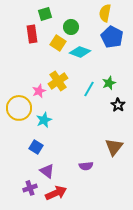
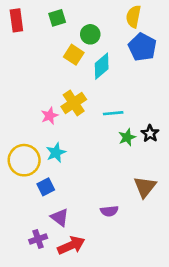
red rectangle: (32, 34) -> (16, 20), moved
cyan diamond: (80, 52) -> (102, 66), turned -60
green star: (109, 83) -> (127, 137), moved
cyan line: (89, 89) -> (113, 113), turned 56
yellow circle: (19, 108) -> (24, 160), moved
blue square: (36, 147) -> (46, 187), turned 32

